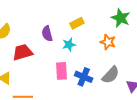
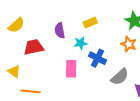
orange star: (108, 42) -> (129, 44), moved
blue cross: (84, 77) -> (98, 58), moved

